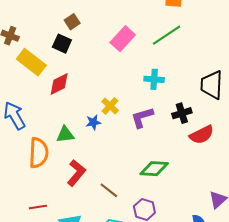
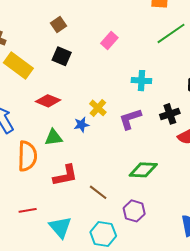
green line: (167, 35) -> (171, 33), moved
pink rectangle: (123, 39) -> (109, 41), size x0.7
black square: (62, 44) -> (62, 56), moved
red diamond: (59, 84) -> (48, 101), moved, turned 50
red L-shape: (76, 173) -> (65, 175), turned 40

